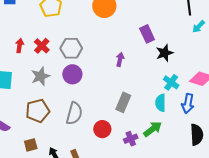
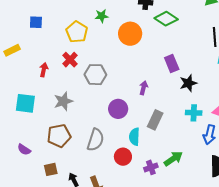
red cross: (42, 46) -> (70, 60), moved
purple circle: (72, 74) -> (118, 109), moved
cyan cross: (171, 82) -> (194, 113), turned -35
gray rectangle: (123, 102) -> (155, 120), moved
cyan semicircle: (161, 103) -> (134, 137), moved

